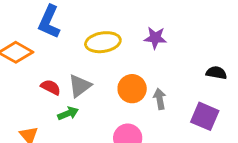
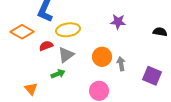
yellow ellipse: (103, 42) -> (68, 30), moved
black semicircle: (216, 73) -> (160, 32), moved
red semicircle: (51, 87) -> (46, 46), moved, turned -48

